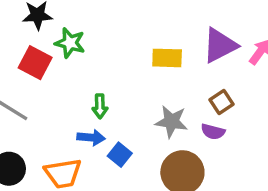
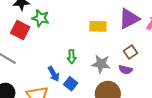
green arrow: (100, 106) -> (72, 57), moved
blue arrow: (91, 138) -> (54, 74), turned 56

